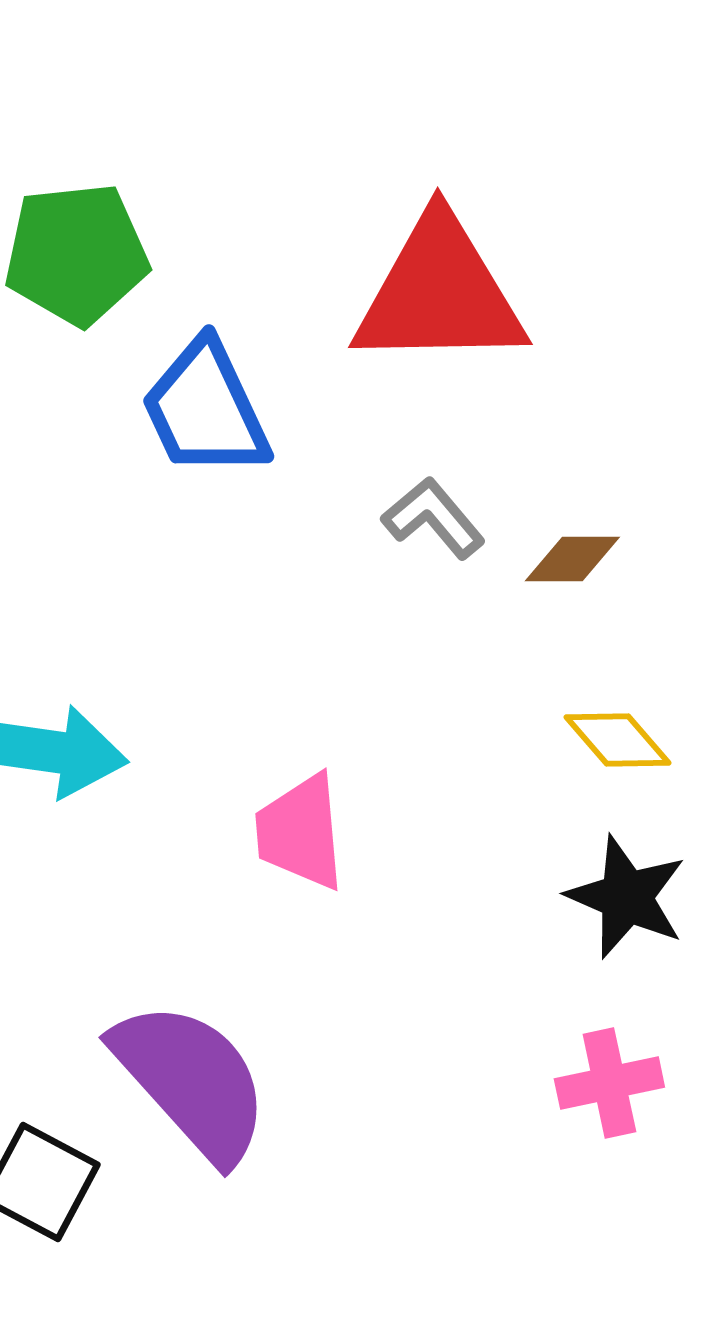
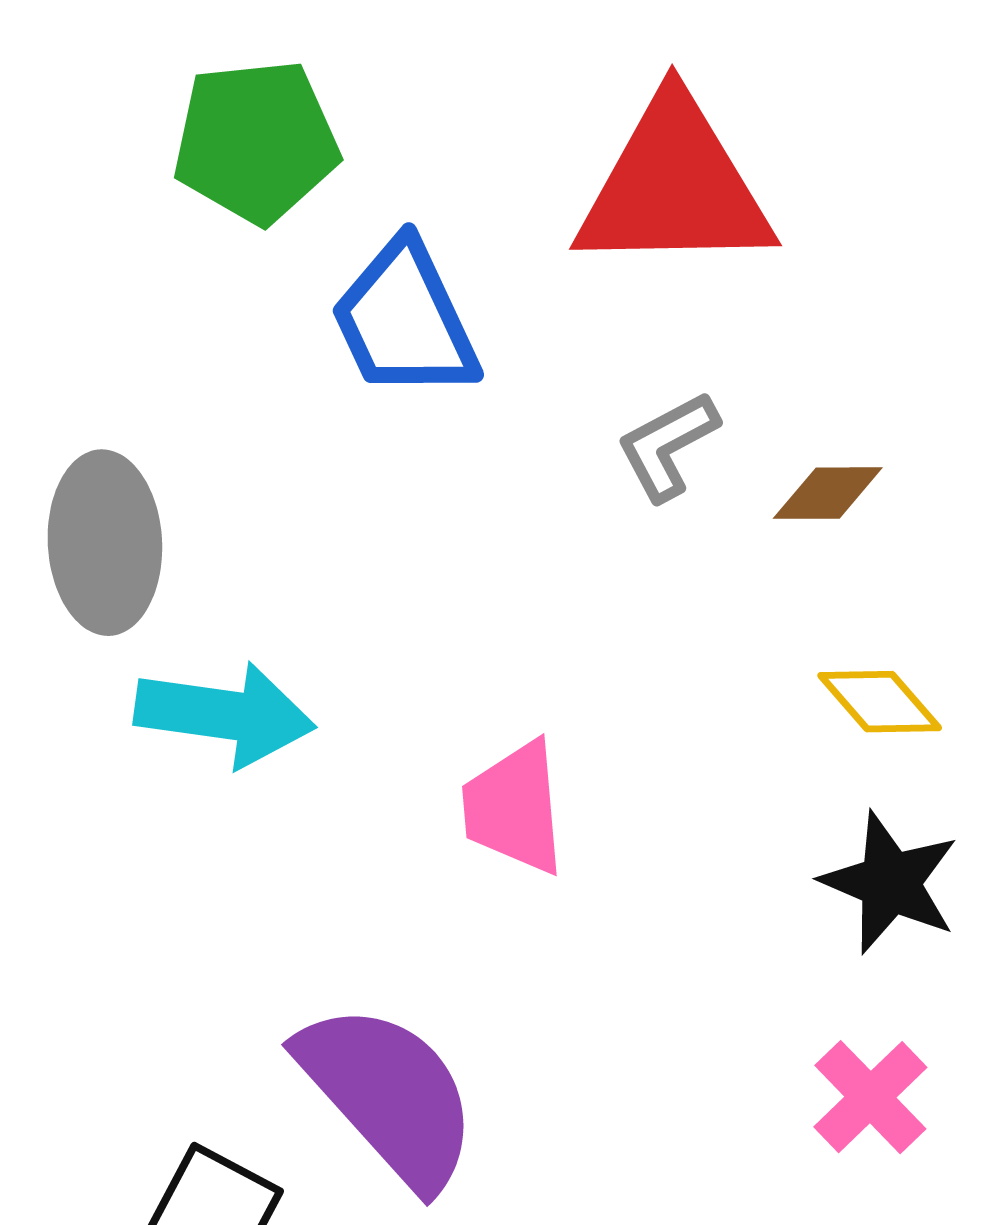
gray L-shape: (433, 518) -> (667, 446), turned -78
pink cross: (609, 1083) -> (870, 1097), turned -32

